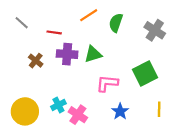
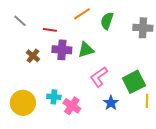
gray cross: (155, 30) -> (143, 28), turned -30
green square: (145, 74) -> (134, 82), moved
pink L-shape: (107, 83) -> (99, 77), turned -40
cyan cross: (58, 105) -> (54, 97), turned 32

